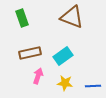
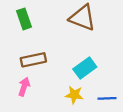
cyan rectangle: (63, 56) -> (85, 68), moved
pink arrow: (38, 76) -> (24, 87), moved

